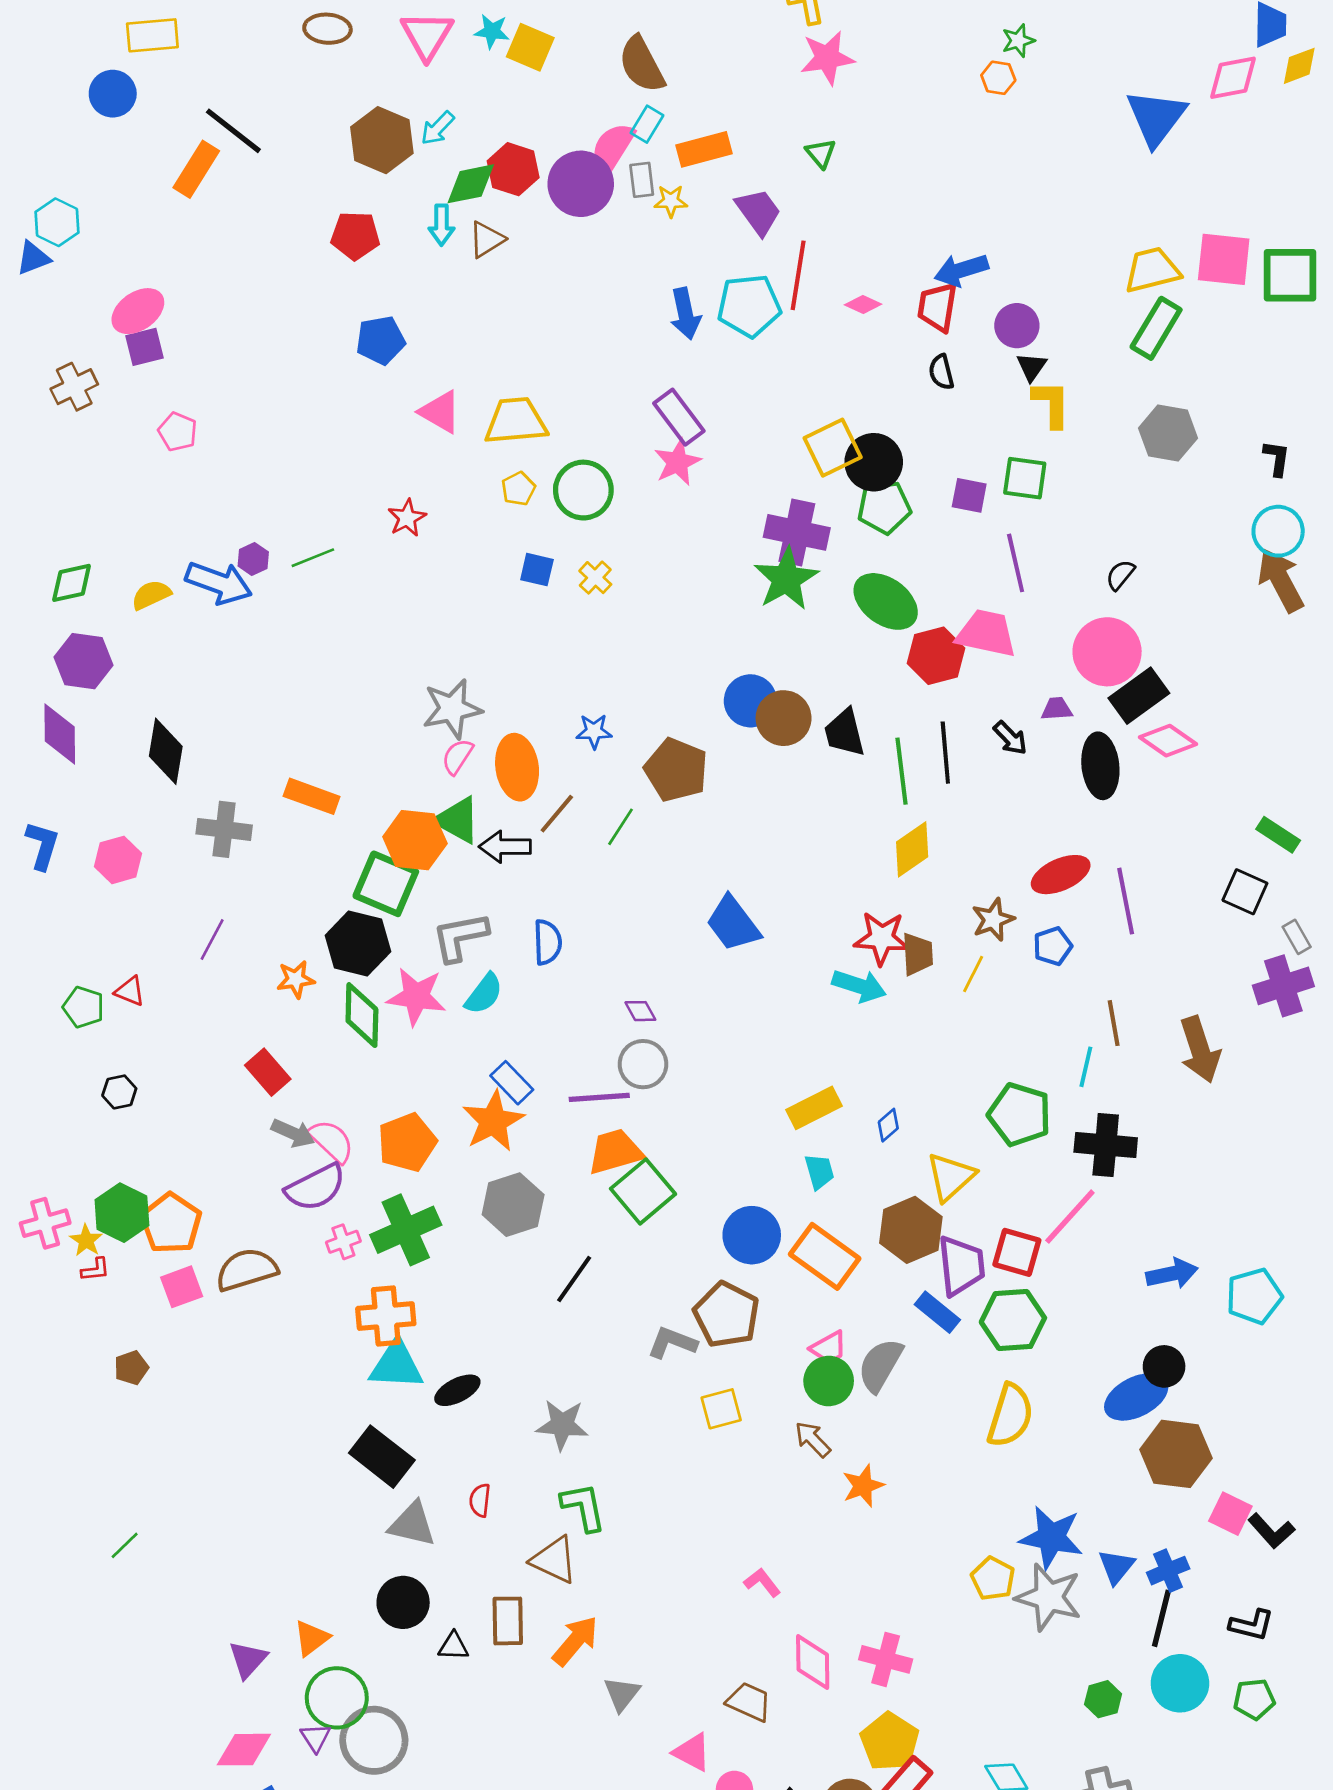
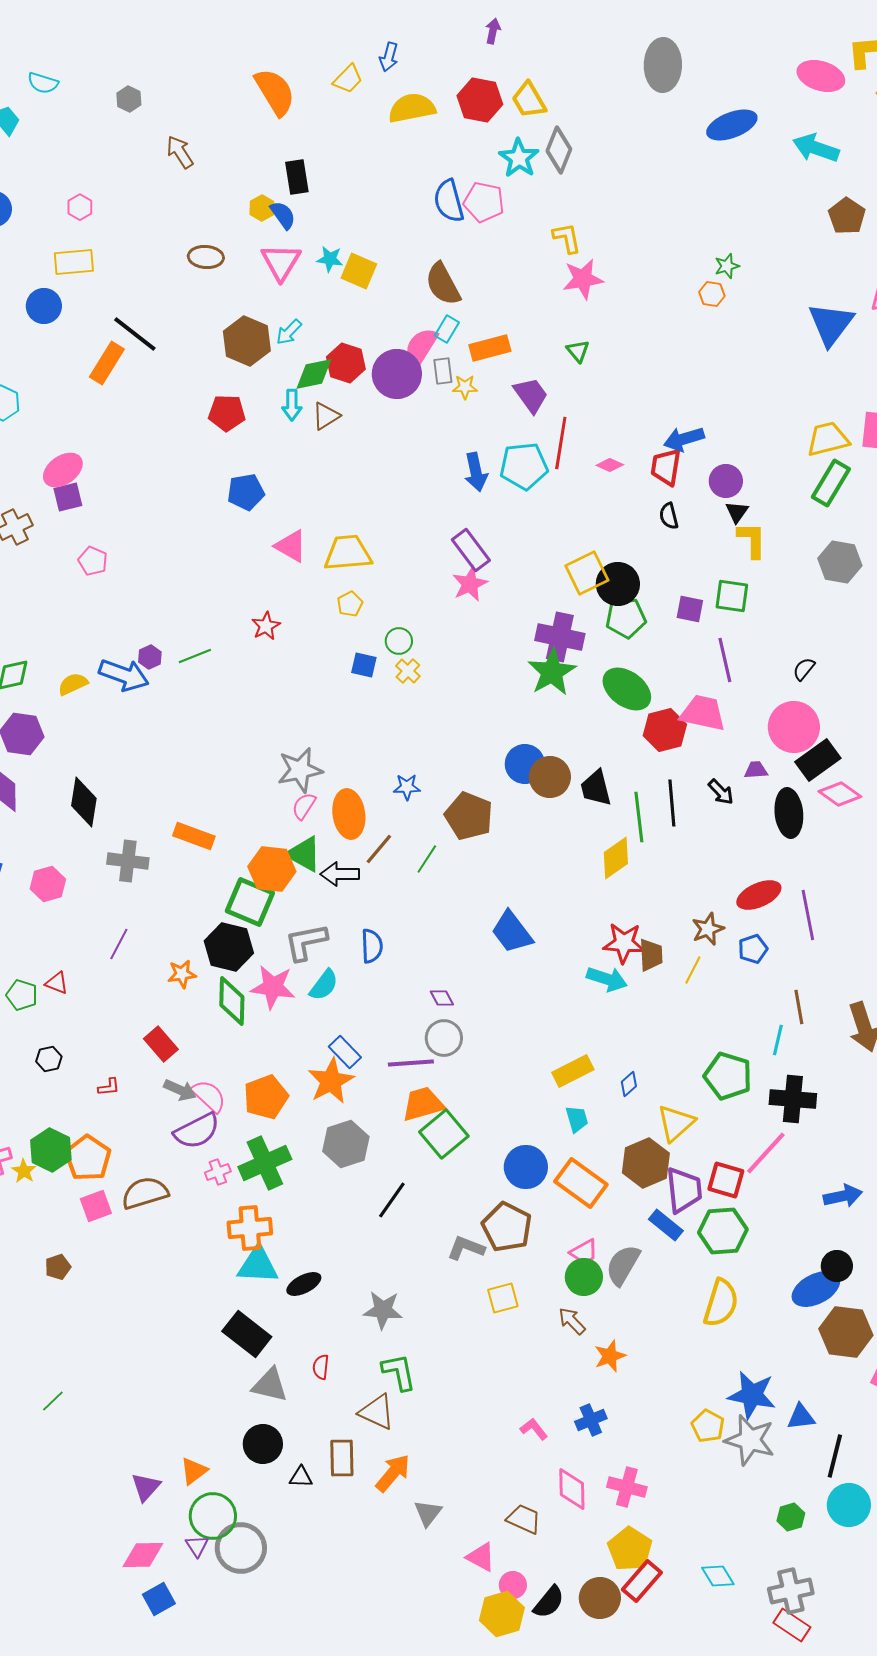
green circle: (583, 490) -> (399, 641), moved, size x0.6
yellow diamond: (912, 849) -> (616, 858), moved
red L-shape: (95, 1270) -> (109, 1087), moved
blue triangle: (1116, 1567) -> (801, 1417), turned 44
blue cross: (1168, 1571) -> (591, 1420), moved

